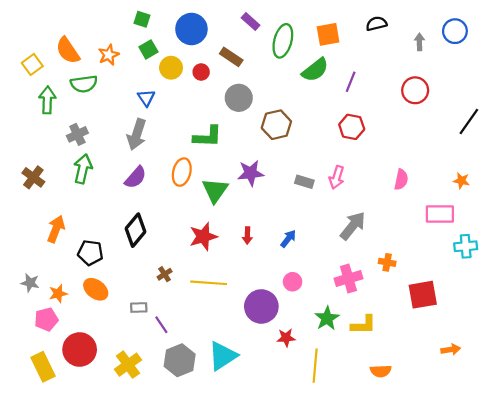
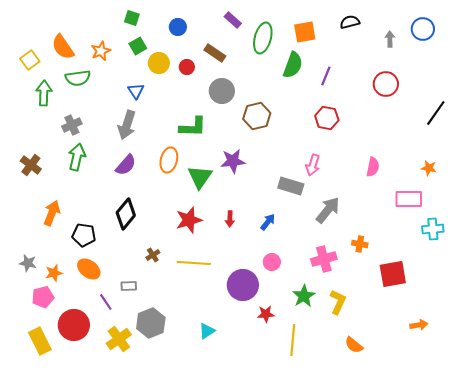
blue circle: (191, 29) -> (178, 27), size x0.6
green semicircle: (315, 70) -> (293, 65), turned -32
gray rectangle: (304, 182) -> (291, 186), moved, size x1.4
purple line: (161, 325) -> (106, 302), moved
yellow L-shape: (364, 325) -> (338, 302), turned -65
cyan triangle: (223, 356) -> (207, 331), size x0.6
gray hexagon: (180, 360) -> (151, 323), moved
orange semicircle: (381, 371) -> (354, 345), turned 42

